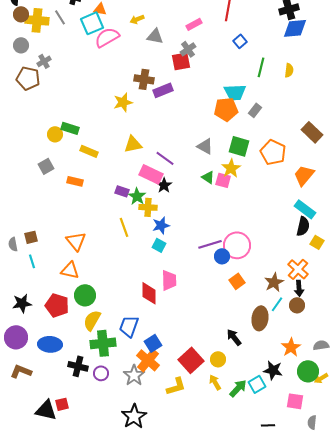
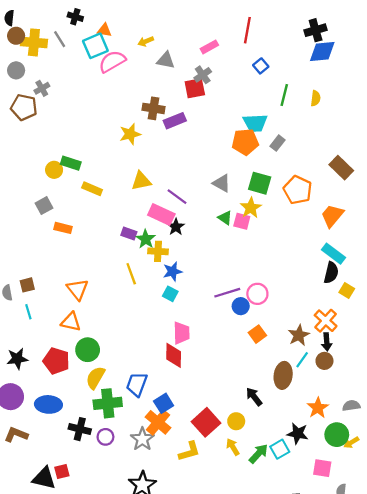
orange rectangle: (75, 181) -> (63, 228), moved
pink circle: (237, 245) -> (257, 294), size x0.7
red diamond: (149, 293) -> (174, 355), moved

